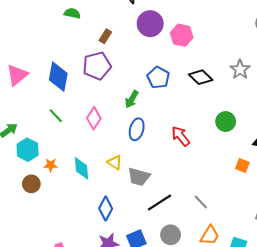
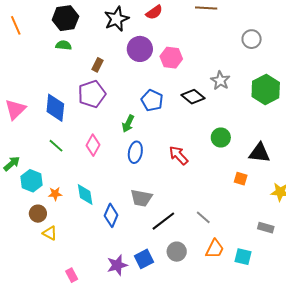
gray star: (240, 70) -> (220, 80), moved
yellow triangle: (115, 162) -> (50, 233), moved
blue diamond: (106, 208) -> (111, 215), moved

